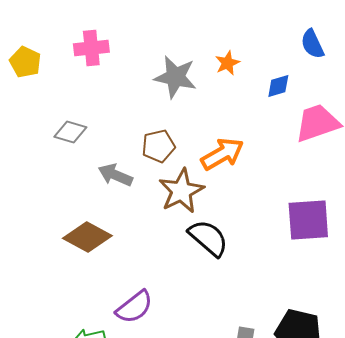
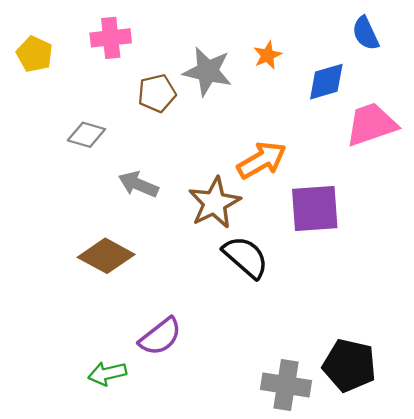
blue diamond: (278, 86) -> (326, 82), size x1.4
brown pentagon: (158, 146) -> (157, 93), moved
purple square: (308, 220) -> (315, 209), moved

